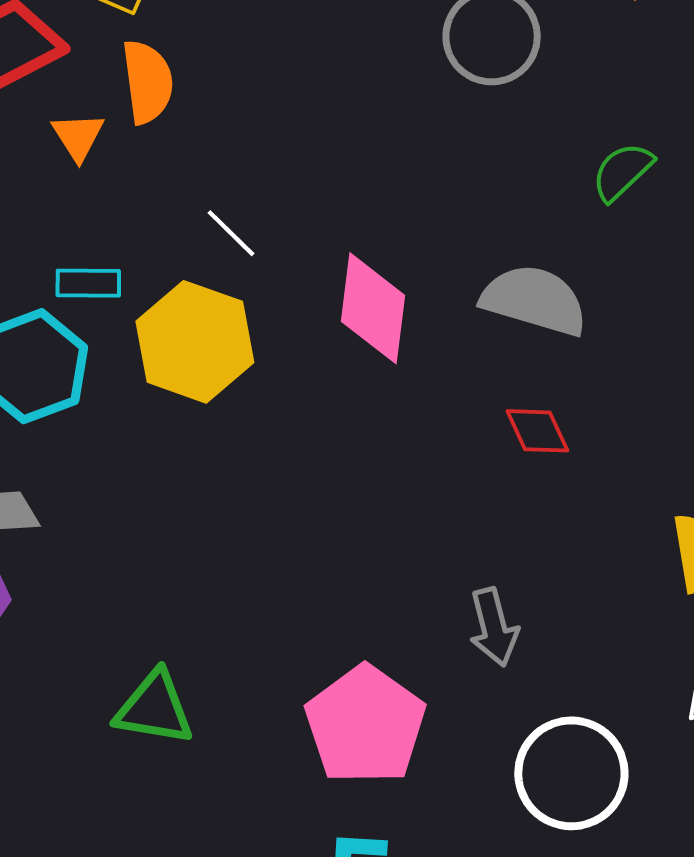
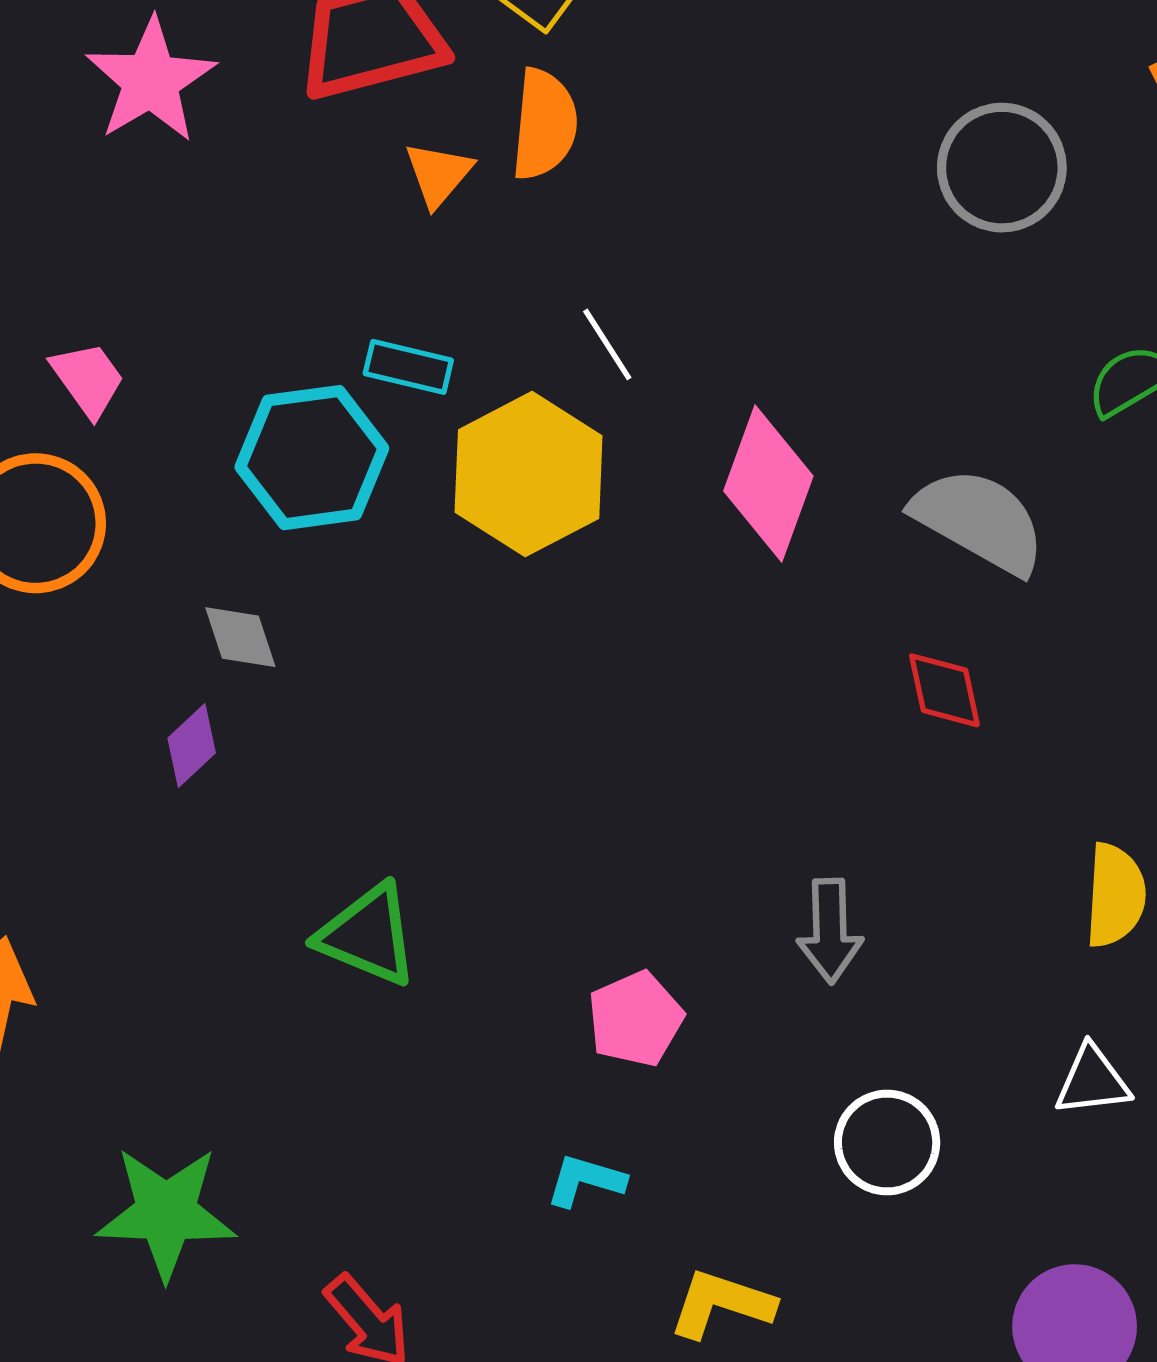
pink pentagon: (365, 725) -> (635, 1019), size x0.6
white circle: (571, 773) -> (887, 1142), size x0.7

